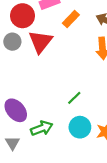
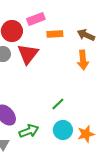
orange rectangle: (71, 19) -> (55, 34), turned 42

